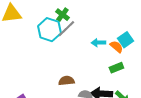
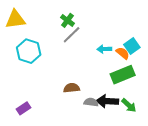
cyan hexagon: (49, 30) -> (29, 51), moved
green rectangle: (116, 68) -> (123, 75), size x1.6

